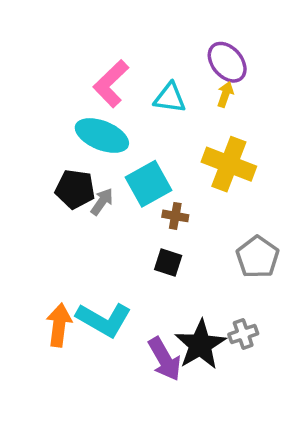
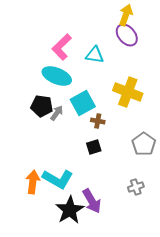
yellow arrow: (225, 94) -> (126, 15), moved, size x1.5
black square: (168, 262) -> (94, 147), turned -35
black star: (200, 345) -> (70, 210), moved

